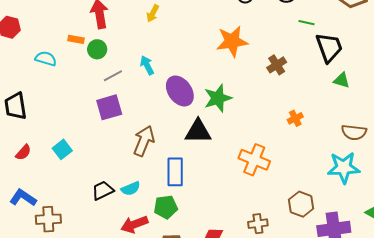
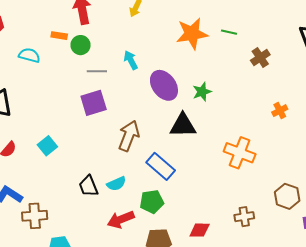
green line: (306, 23) -> (229, 32), moved
orange star: (232, 41) -> (192, 34), moved
gray line: (113, 76) -> (97, 71), turned 30
green star: (218, 98) -> (202, 92), size x0.7
blue rectangle: (175, 172) -> (161, 166), turned -48
black trapezoid: (103, 190) -> (89, 186), turned -85

